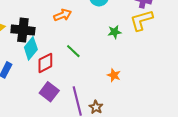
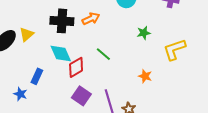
yellow L-shape: (142, 20) -> (174, 49), moved
black cross: (23, 30) -> (62, 21), moved
cyan diamond: (31, 48) -> (61, 54), turned -60

